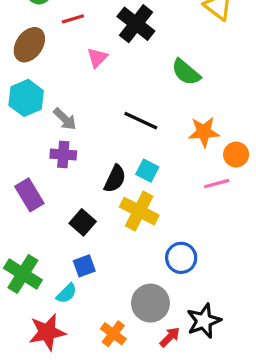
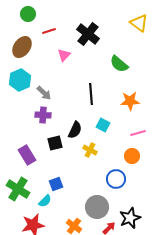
black line: (141, 121) -> (91, 94), turned 60
orange circle: (236, 155) -> (132, 156), moved
cyan square: (147, 171) -> (103, 125), moved
purple rectangle: (29, 195) -> (27, 155), moved
yellow cross: (139, 211) -> (90, 150), size x0.6
black square: (83, 222) -> (55, 143), moved, turned 35

